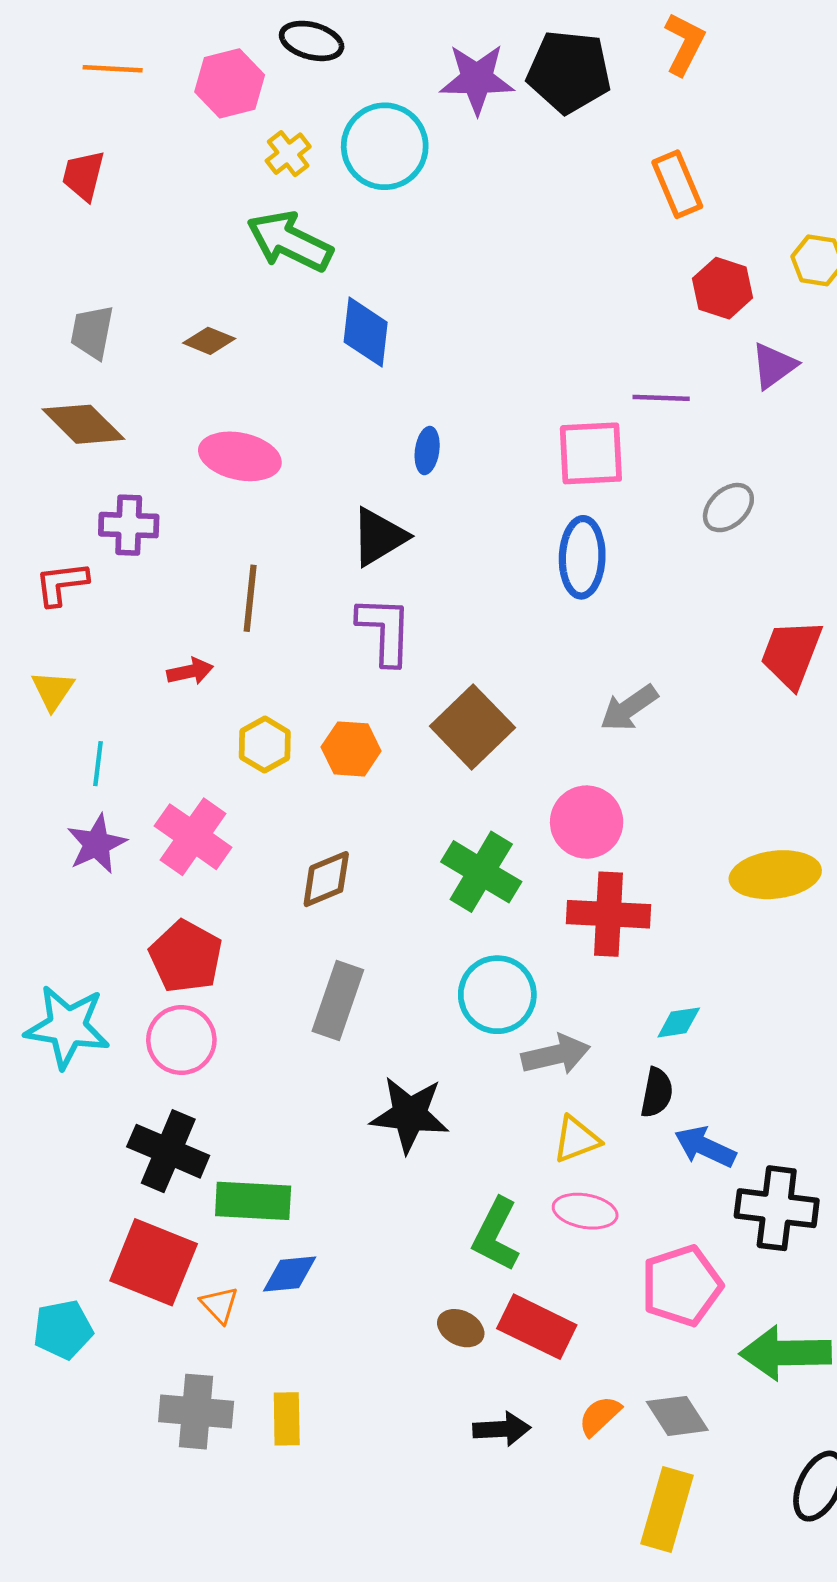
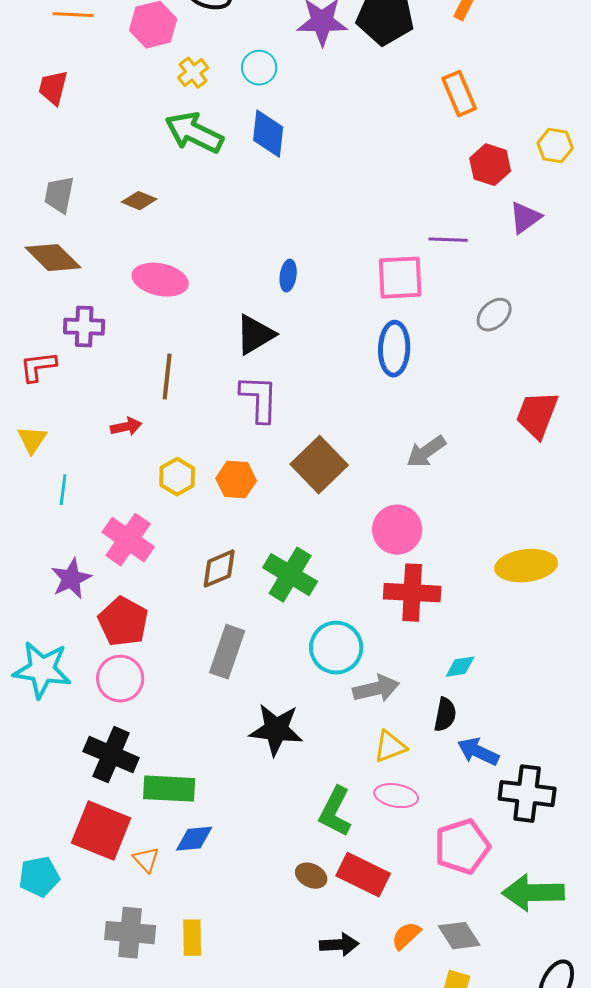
cyan circle: (385, 146) -> (259, 68), size x0.6
blue diamond: (366, 332) -> (268, 134), moved
purple star: (97, 844) -> (71, 579), moved
green cross: (481, 872) -> (290, 575), moved

